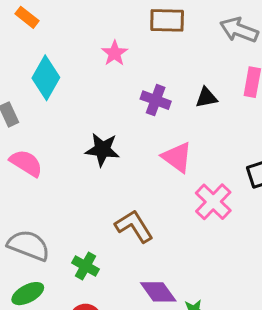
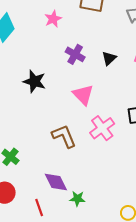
black triangle: (206, 98) -> (109, 58), turned -42
brown L-shape: (134, 226) -> (64, 136), moved

